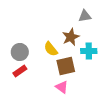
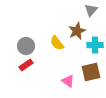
gray triangle: (85, 16) -> (91, 10), turned -40
brown square: (66, 66) -> (91, 72), moved

